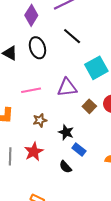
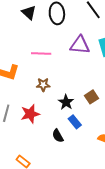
purple triangle: (67, 88) -> (80, 45), moved
brown square: (89, 106) -> (91, 97), moved

